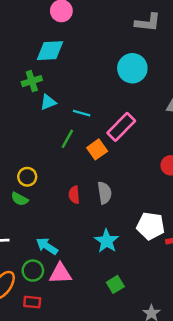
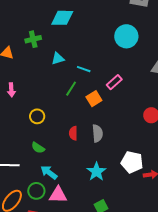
green cross: (32, 81) -> (33, 39), moved
pink rectangle: (121, 127) -> (114, 82), size x0.7
green semicircle: (20, 199) -> (38, 148), moved

